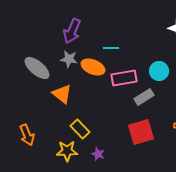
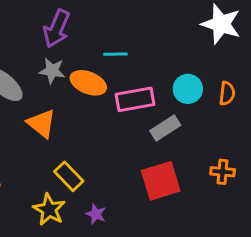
yellow star: (67, 151) -> (49, 209), turned 30

